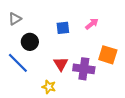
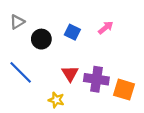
blue square: (63, 28) -> (72, 32), turned 32
black circle: (30, 42) -> (41, 39), moved
orange square: (108, 55) -> (124, 90), moved

